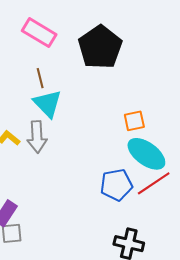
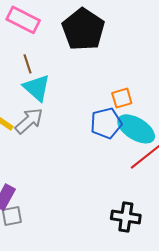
gray arrow: (37, 137) -> (29, 121), turned -124
blue pentagon: (116, 185) -> (106, 123), moved

